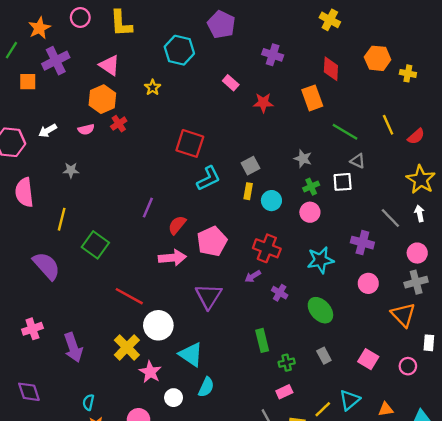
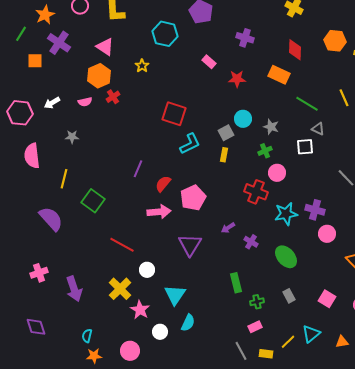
purple cross: (56, 61) -> (59, 43), turned -30
orange rectangle: (312, 98) -> (279, 75), turned -45
green cross: (311, 187) -> (265, 151), moved
cyan circle: (271, 201) -> (243, 119), moved
purple cross: (362, 243) -> (315, 210), moved
red cross: (267, 248) -> (256, 192), moved
white circle: (158, 325) -> (147, 270), size x0.6
cyan triangle: (191, 354) -> (175, 295), turned 30

